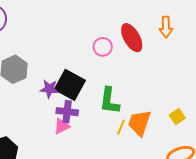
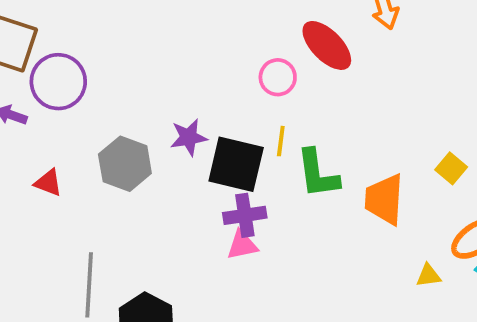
purple star: (49, 89) -> (189, 137), moved
pink triangle: (62, 126) -> (242, 245), turned 30
yellow line: (121, 127) -> (281, 141), moved

